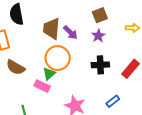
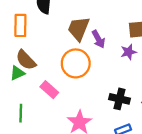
black cross: (100, 65) -> (120, 99), moved
green triangle: (49, 74) -> (17, 73), moved

